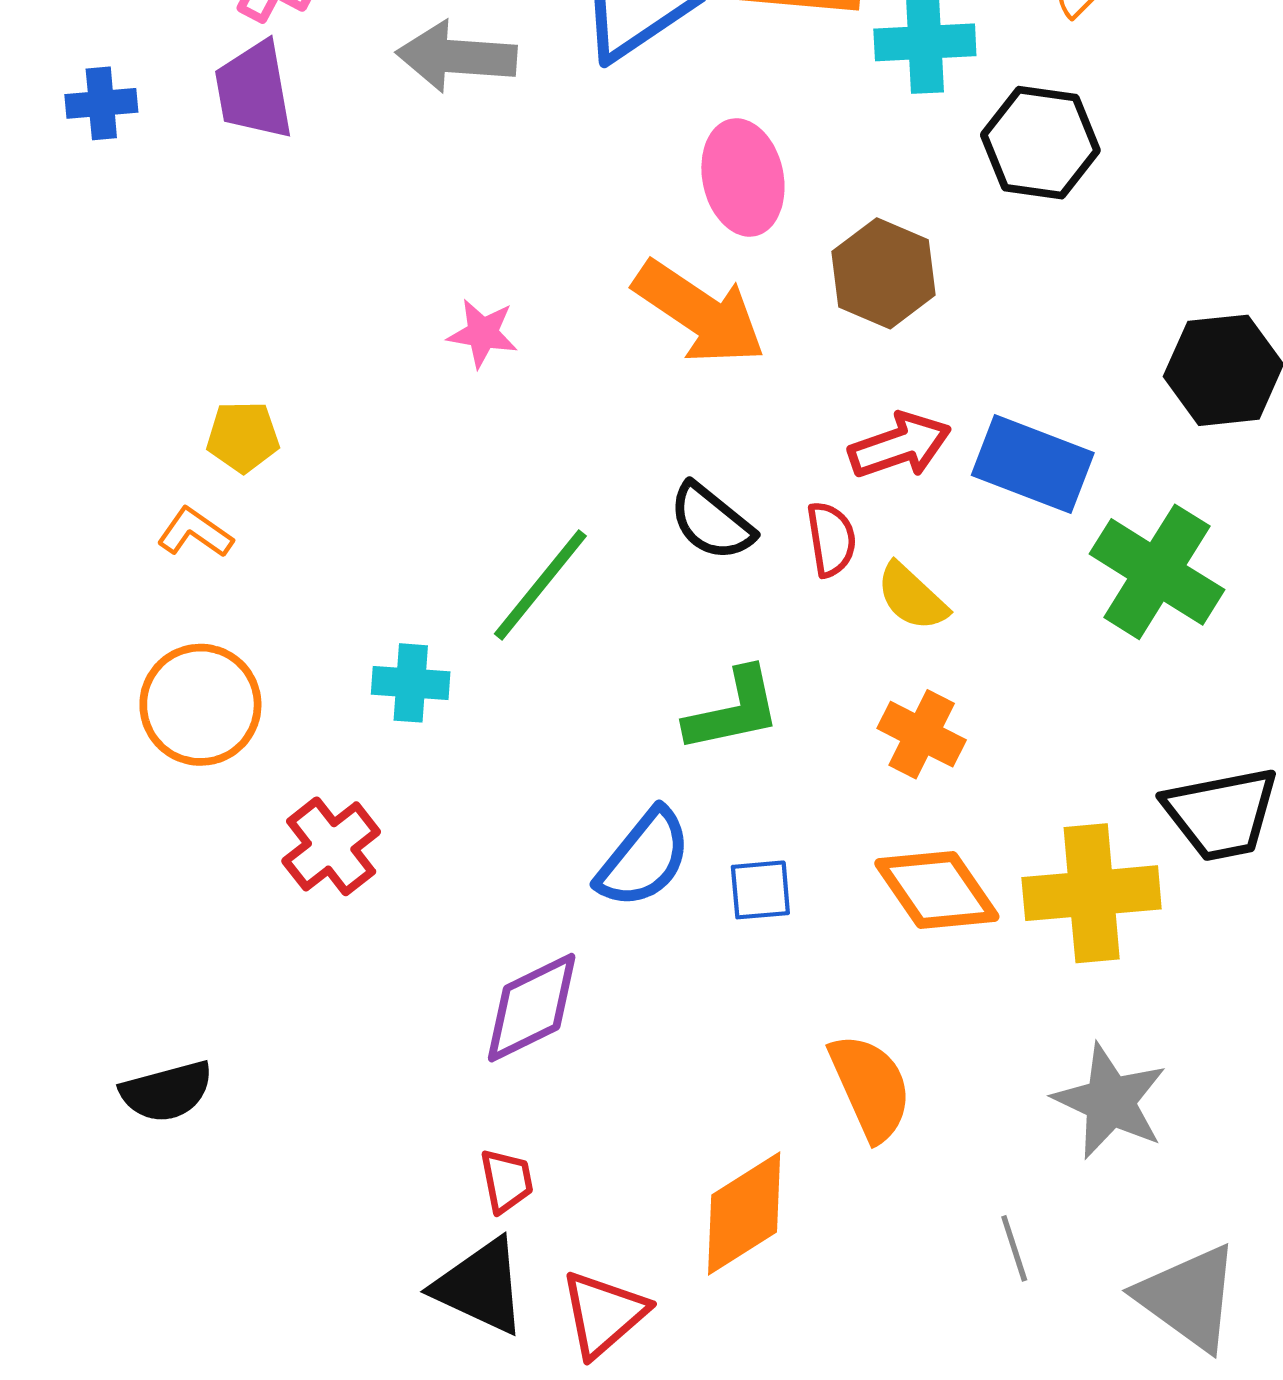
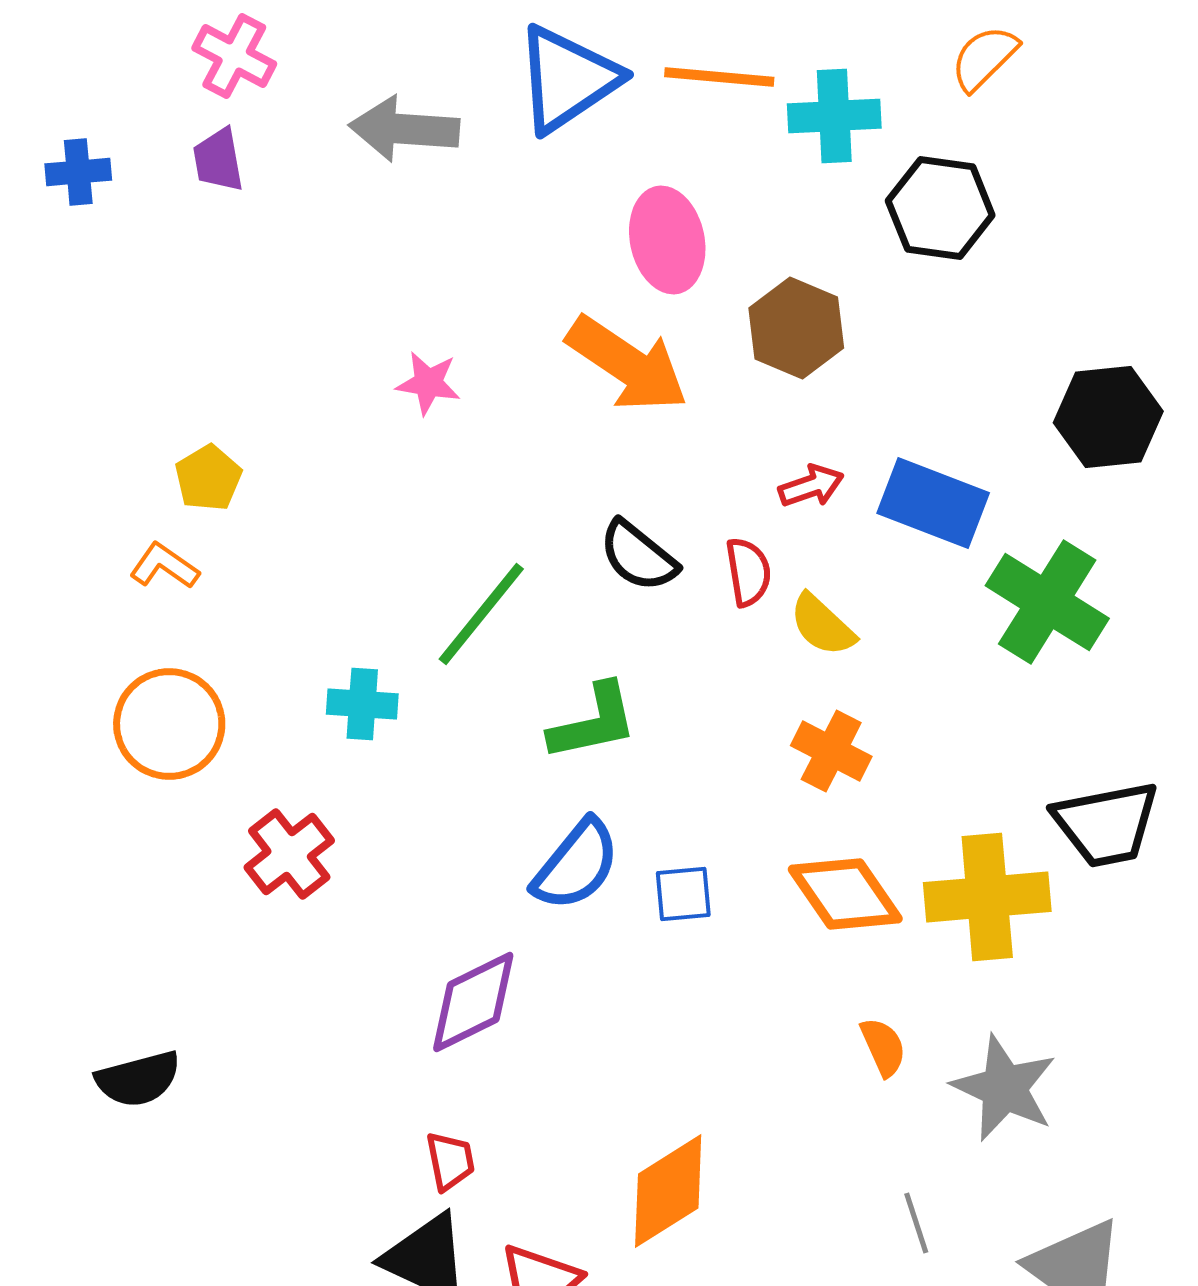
purple trapezoid: (254, 90) -> (218, 160), size x0.7
yellow pentagon: (243, 437) -> (208, 478), turned -30
red arrow: (900, 445) -> (811, 486), size x0.7
green L-shape: (733, 710) -> (593, 722), moved
orange semicircle: (870, 1087) -> (883, 1047), moved, size x0.6

